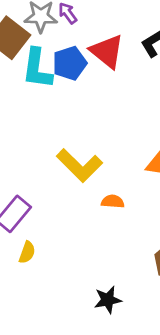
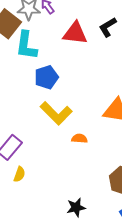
red triangle: (107, 51) -> (75, 33), turned -32
blue pentagon: (70, 63) -> (46, 77), moved

